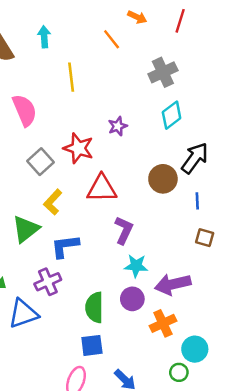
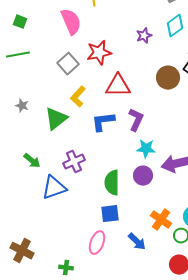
pink semicircle: (25, 110) -> (71, 22), moved
purple star: (118, 126) -> (144, 36), moved
red star: (78, 148) -> (99, 53), turned -30
blue L-shape: (65, 246) -> (103, 122), moved
orange cross: (163, 323) -> (161, 220), moved, turned -30

